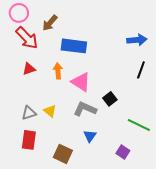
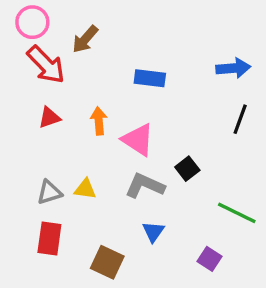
blue rectangle: (74, 46) -> (150, 78), moved, size x0.7
yellow triangle: (50, 111) -> (85, 189), turned -32

